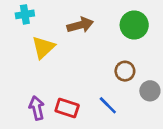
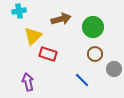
green circle: (134, 25) -> (93, 27), moved
red rectangle: (67, 108) -> (48, 54), moved

